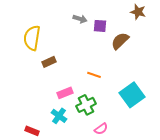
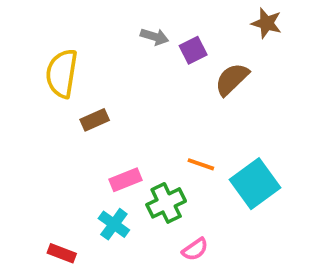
purple square: (100, 26) -> (193, 50), turned -32
orange line: (94, 75) -> (201, 164), moved

